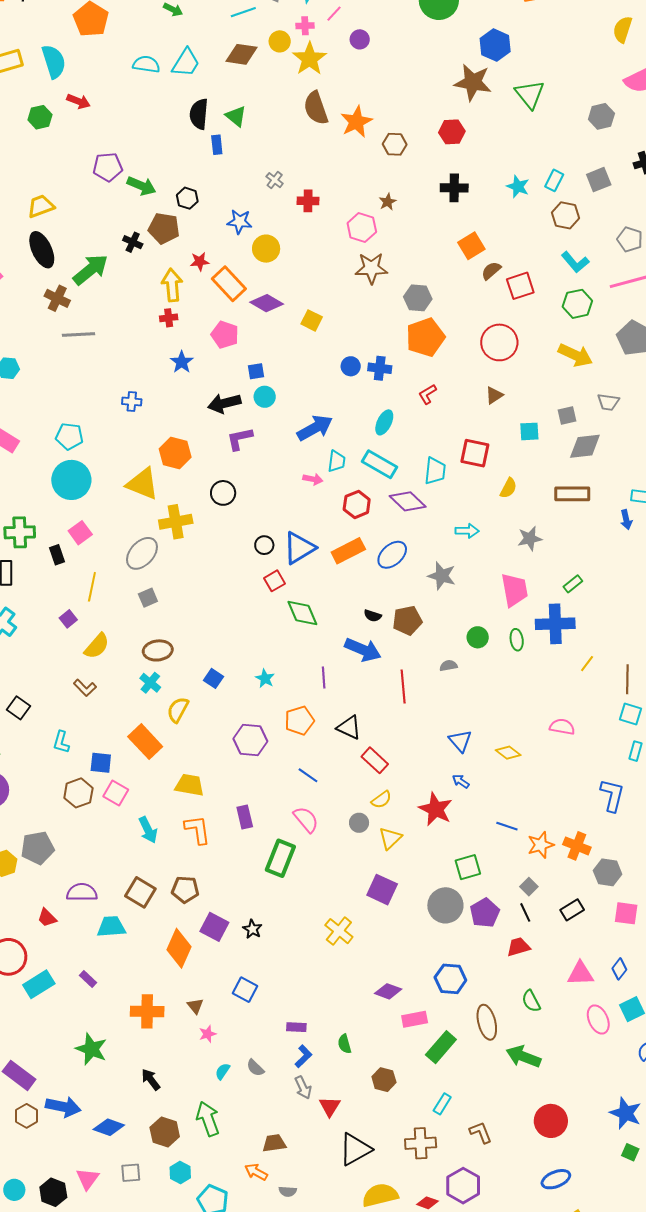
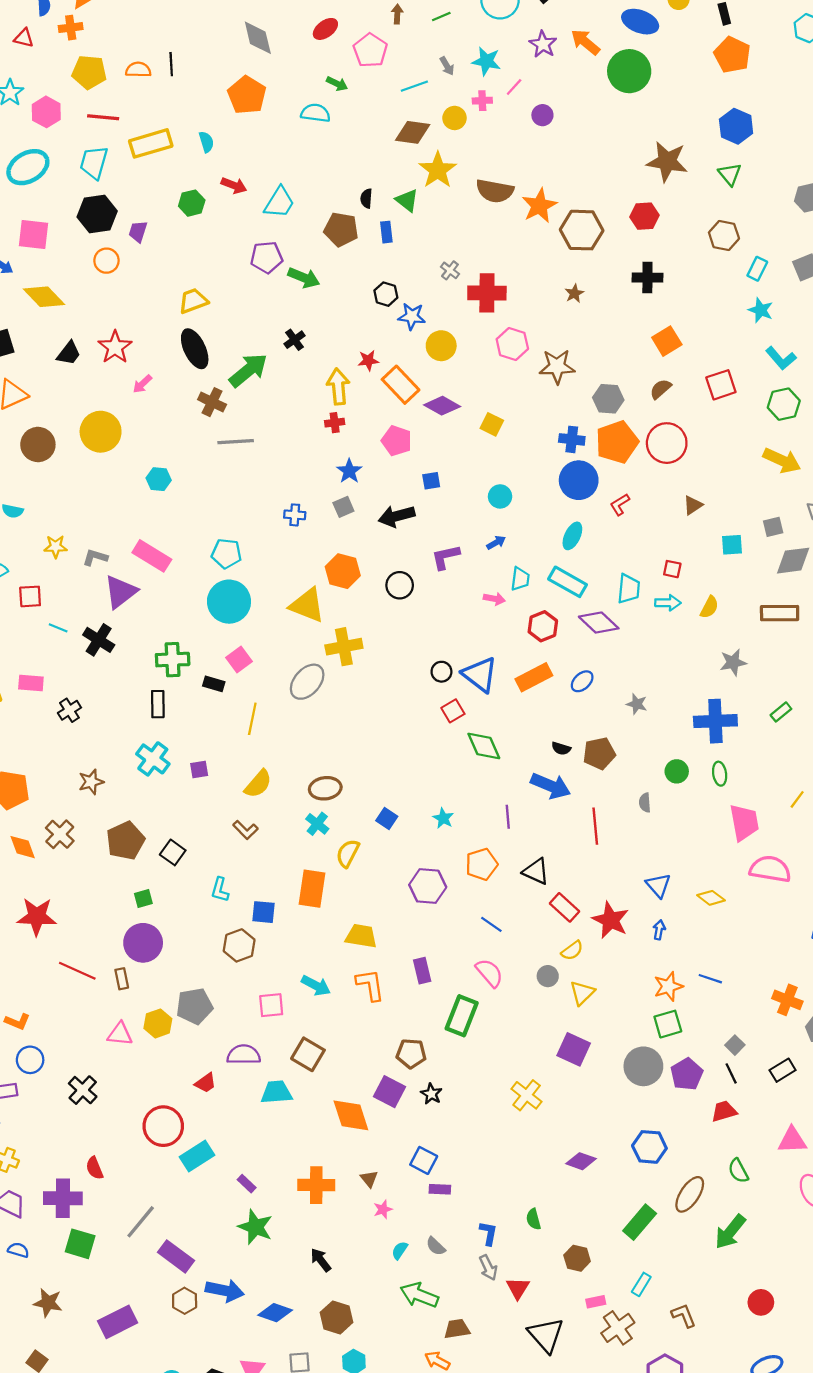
blue hexagon: (495, 45) -> (736, 126), moved
yellow star: (310, 59) -> (438, 170), moved
cyan semicircle: (54, 62) -> (206, 142), size x0.6
cyan trapezoid: (186, 63) -> (279, 202), moved
cyan semicircle: (146, 64) -> (315, 113), moved
green triangle: (530, 94) -> (730, 174), size x0.7
brown semicircle: (316, 108) -> (495, 191), turned -60
black semicircle: (199, 114) -> (366, 198), size x0.6
brown hexagon: (395, 144) -> (582, 230), size x1.6
cyan star: (518, 187) -> (761, 310), moved
black hexagon: (187, 198) -> (386, 294), moved
red cross: (308, 201) -> (487, 293), size x1.6
brown hexagon: (565, 215) -> (724, 235), moved
pink hexagon: (362, 227) -> (512, 344), moved
brown pentagon: (164, 228) -> (341, 229), moved
black cross: (133, 242) -> (295, 340), turned 30
brown semicircle: (491, 271) -> (660, 389), moved
red circle: (499, 342) -> (667, 443), moved
blue circle: (351, 366) -> (579, 480), moved, size x1.8
blue cross: (380, 368) -> (572, 439), moved
cyan circle: (265, 397) -> (500, 496), moved
blue arrow: (315, 428) -> (496, 543), size x0.5
purple L-shape: (240, 439) -> (445, 557), moved
red square: (475, 453) -> (672, 569), size x0.6
black circle: (223, 493) -> (400, 585), moved
cyan arrow: (467, 531) -> (668, 603), moved
blue triangle: (299, 548) -> (480, 675), turned -51
black rectangle: (57, 555) -> (214, 684), turned -54
blue ellipse: (392, 555) -> (582, 681), size x0.7
gray star: (442, 576) -> (637, 704), size x0.7
pink trapezoid: (514, 590) -> (744, 822), moved
gray square: (148, 598) -> (343, 507), moved
purple square: (68, 619) -> (199, 769), moved, turned 30
blue cross: (555, 624) -> (715, 721), moved
gray semicircle: (448, 666) -> (645, 803), turned -84
pink semicircle: (562, 727) -> (770, 869), size x1.5
orange rectangle: (145, 742) -> (312, 889), turned 52
blue arrow: (461, 781) -> (659, 930), turned 66
pink square: (116, 793) -> (271, 1005), moved, turned -35
red star: (436, 809) -> (611, 920), moved
cyan arrow: (148, 830) -> (316, 985), turned -36
orange star: (541, 845) -> (668, 986), moved
brown pentagon: (185, 889) -> (411, 1053), moved
red trapezoid: (47, 918) -> (206, 1083), turned -80
orange diamond: (179, 948) -> (351, 1115), turned -42
purple rectangle: (88, 979) -> (247, 1184), moved
pink rectangle: (415, 1019) -> (596, 1302), moved, size x0.7
brown ellipse: (487, 1022) -> (690, 1194), turned 48
purple rectangle: (296, 1027) -> (440, 1189), moved
blue L-shape: (303, 1056) -> (488, 1233), turned -35
green arrow: (523, 1057) -> (730, 1232), turned -72
green arrow: (208, 1119) -> (419, 1295), moved, turned -48
red circle: (551, 1121) -> (761, 1302), size x0.7
brown cross: (421, 1143) -> (618, 1328), turned -32
black triangle: (355, 1149) -> (546, 1335), turned -42

